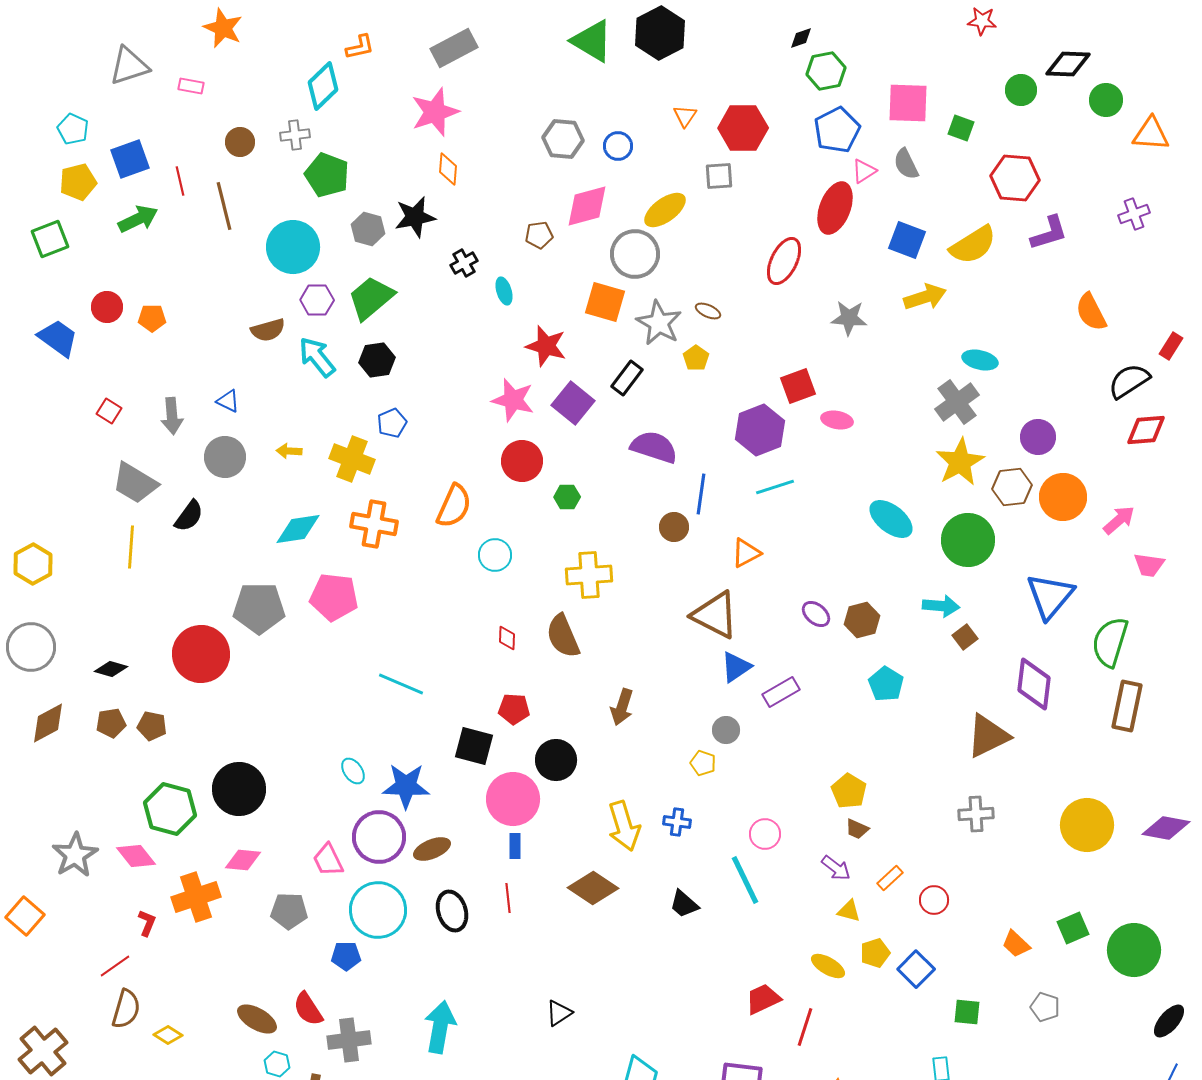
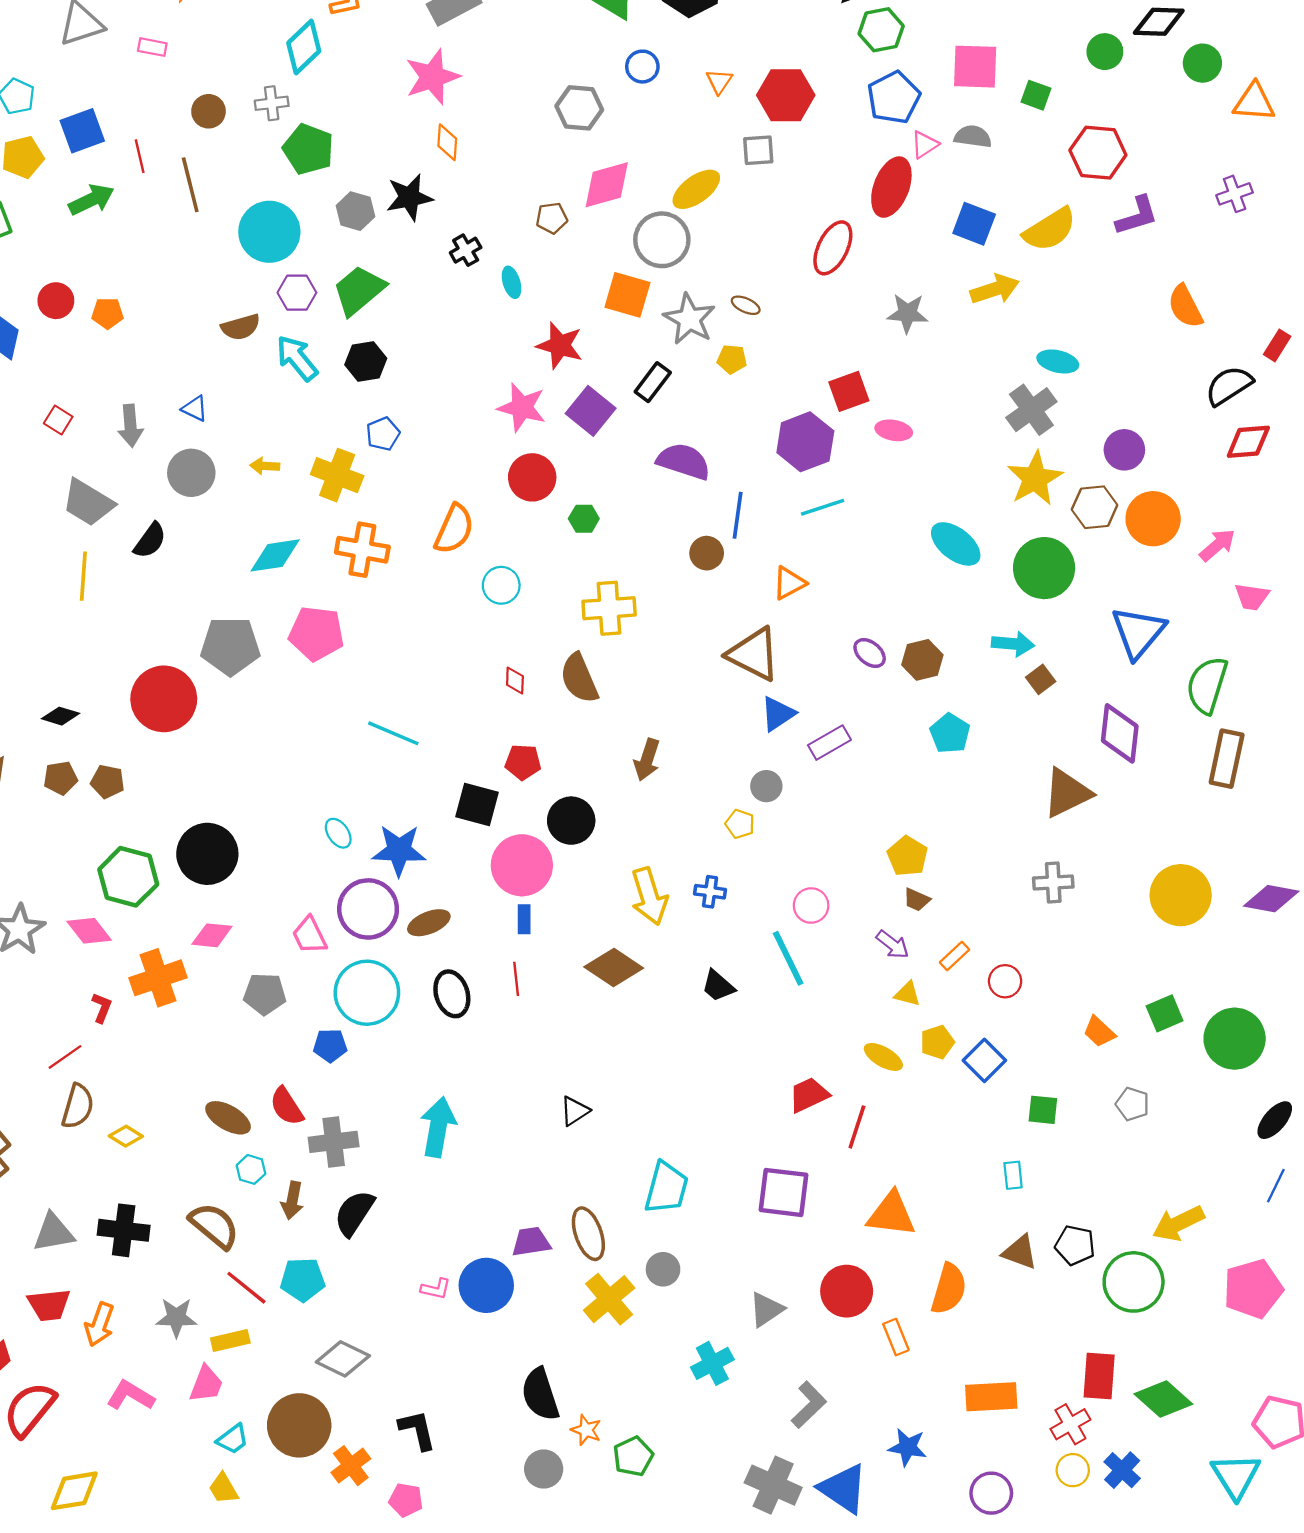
blue circle: (618, 146) -> (642, 67), moved
gray semicircle: (906, 164) -> (973, 137), turned 124
yellow pentagon: (696, 358) -> (732, 359), turned -30

